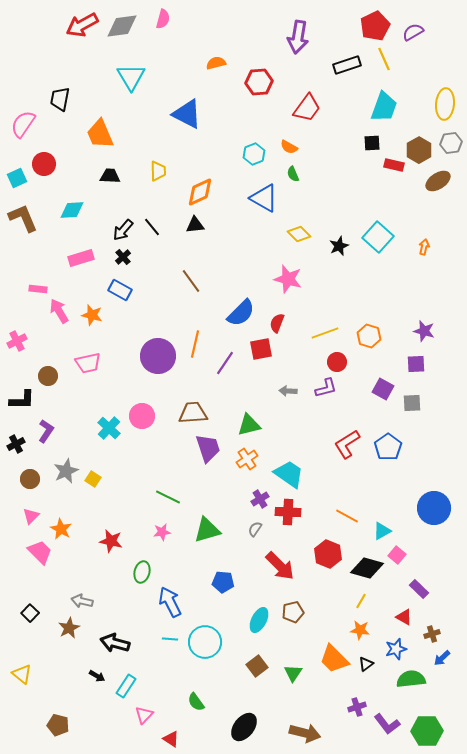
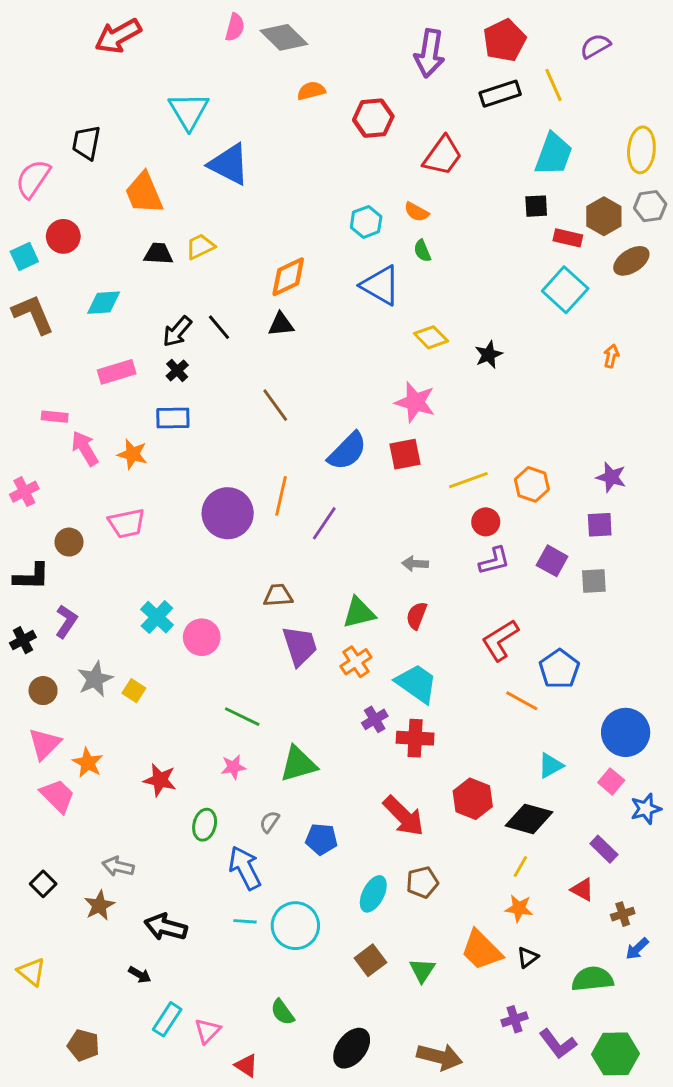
gray diamond: (122, 26) -> (284, 37), moved, turned 52
red pentagon: (375, 26) -> (504, 40), moved
blue triangle: (187, 114) -> (229, 164), moved
yellow trapezoid: (158, 171) -> (200, 246), moved, turned -115
cyan square: (378, 237) -> (565, 290), moved
blue rectangle: (120, 290) -> (173, 418), turned -30
red semicircle: (277, 323) -> (417, 616), moved
red square: (261, 349) -> (405, 454), moved
purple L-shape: (326, 388) -> (494, 561), moved
brown trapezoid: (193, 413) -> (278, 595), size x0.7
pink circle: (142, 416) -> (202, 637), moved
blue pentagon: (388, 447) -> (559, 669), moved
pink triangle: (31, 516) -> (45, 744), size x1.4
orange line: (347, 516) -> (522, 701), moved
gray semicircle: (255, 529) -> (269, 822), moved
pink square: (397, 555) -> (611, 781), moved
blue star: (396, 649) -> (646, 809), moved
cyan rectangle: (126, 686) -> (167, 1019), moved

